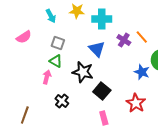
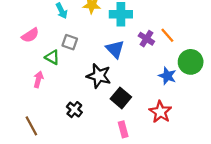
green triangle: (56, 61) -> (52, 57), moved
pink arrow: (47, 77) -> (38, 79), moved
brown line: (25, 115) -> (31, 126), turned -48

